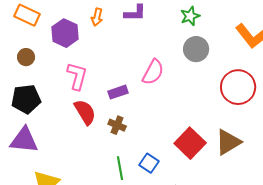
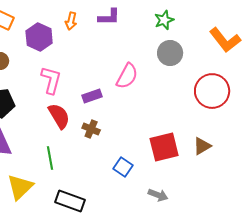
brown triangle: (228, 142) -> (202, 146), size x0.7
red square: (190, 143) -> (164, 147), turned 32
green line: (120, 168) -> (50, 158), moved

